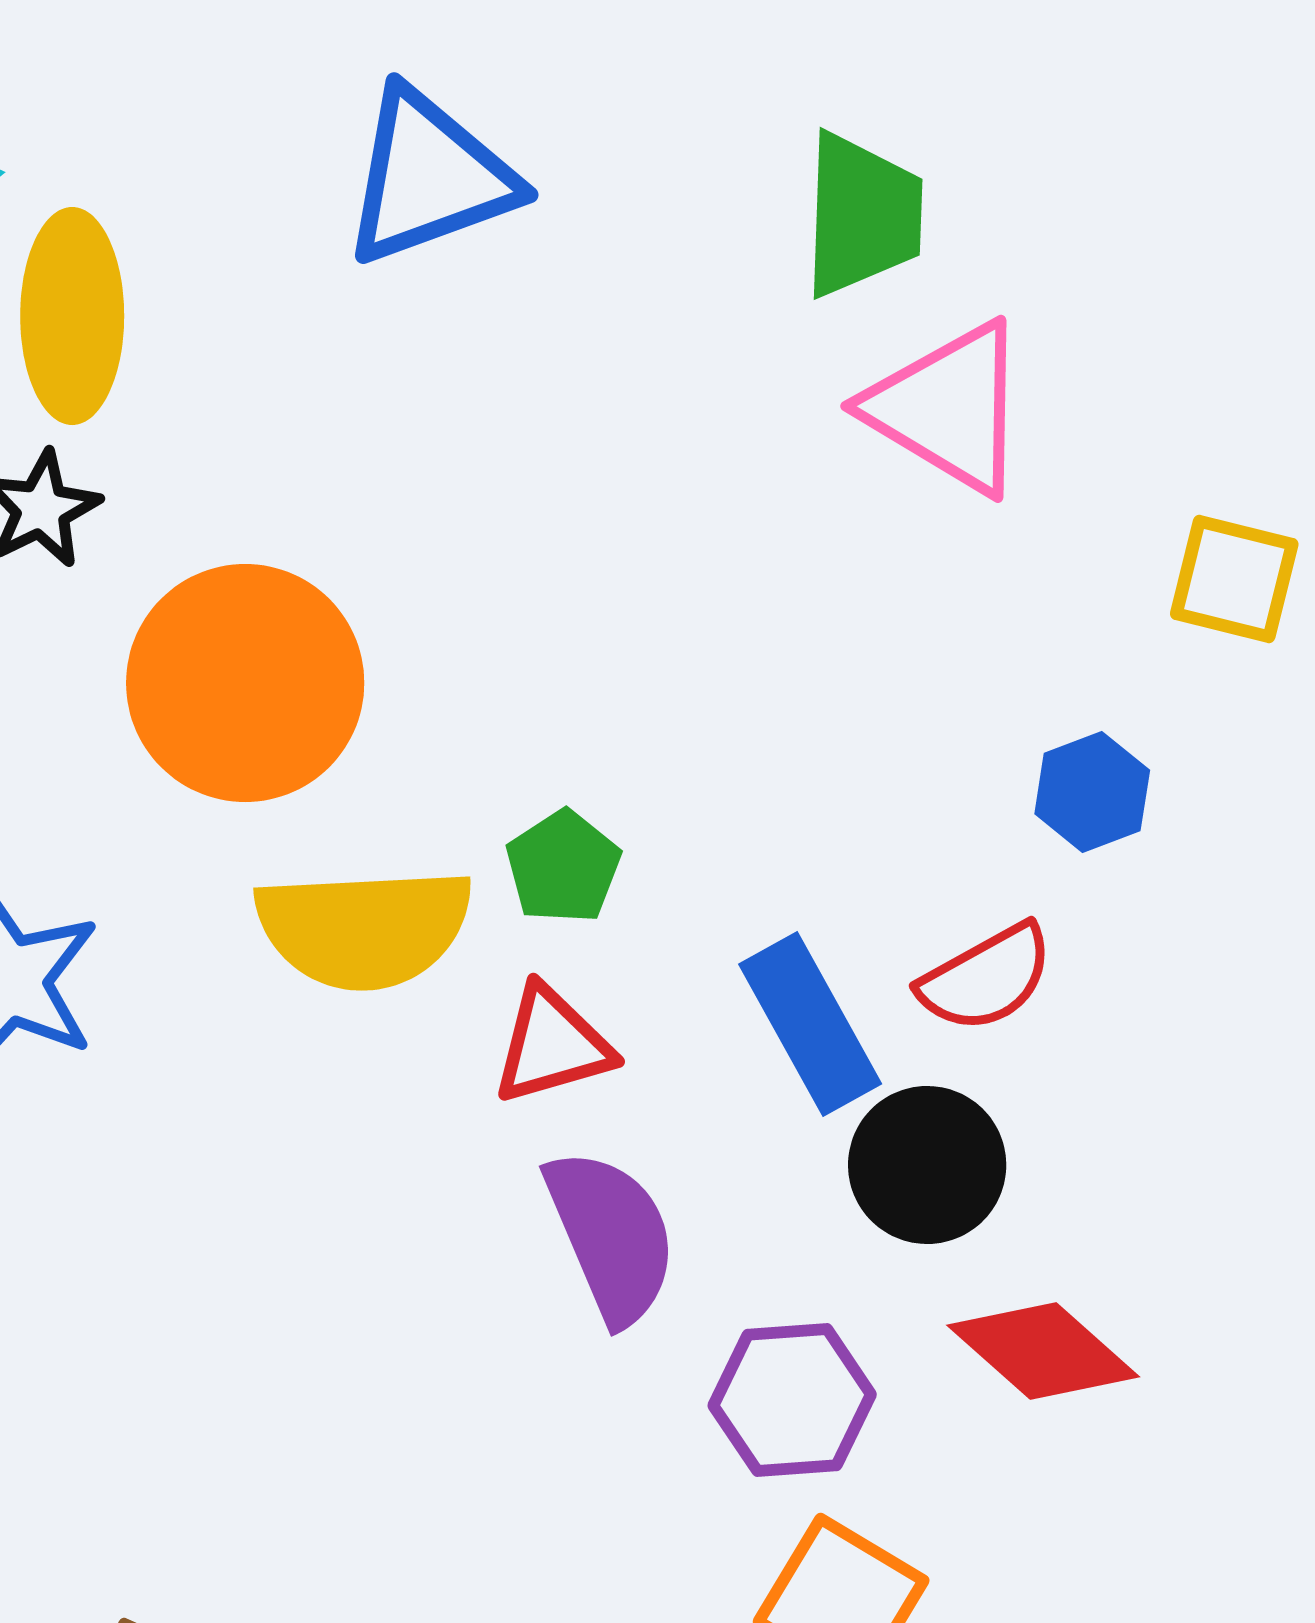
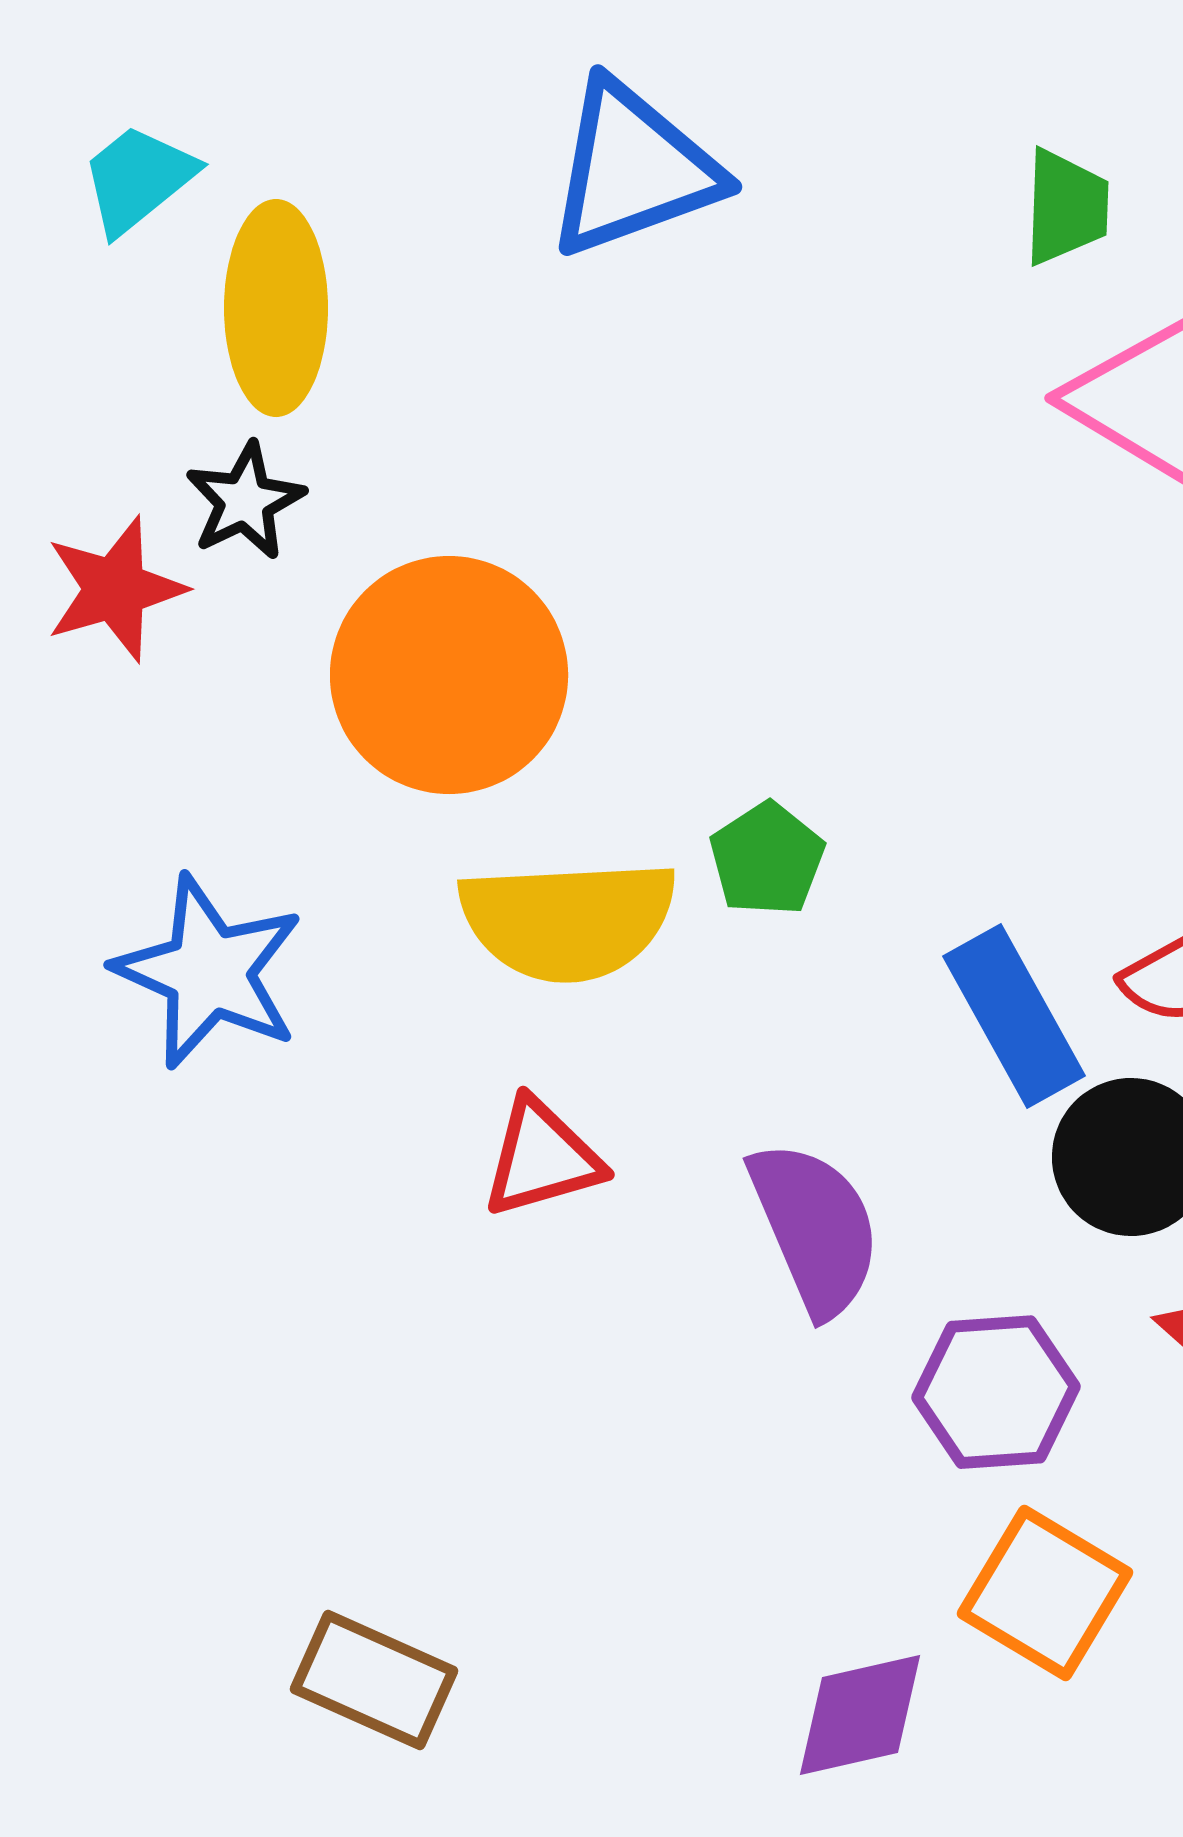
green trapezoid: (862, 215) -> (1066, 207), size x0.7
red triangle: (552, 1045) -> (542, 1158), moved

